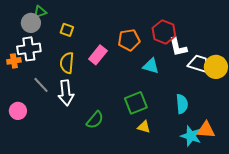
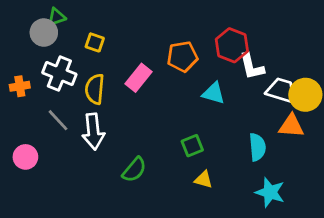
white cross: (29, 49) -> (59, 74), moved, turned 30
green square: (136, 103) -> (192, 146), size x0.7
orange triangle: (206, 130) -> (291, 126), moved

